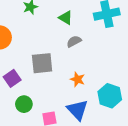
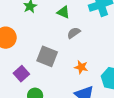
gray square: (42, 63) -> (47, 56), turned 35

